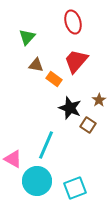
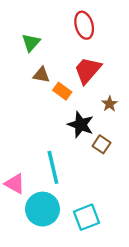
brown star: (99, 100) -> (110, 104), moved
cyan line: (46, 145) -> (53, 167), turned -36

